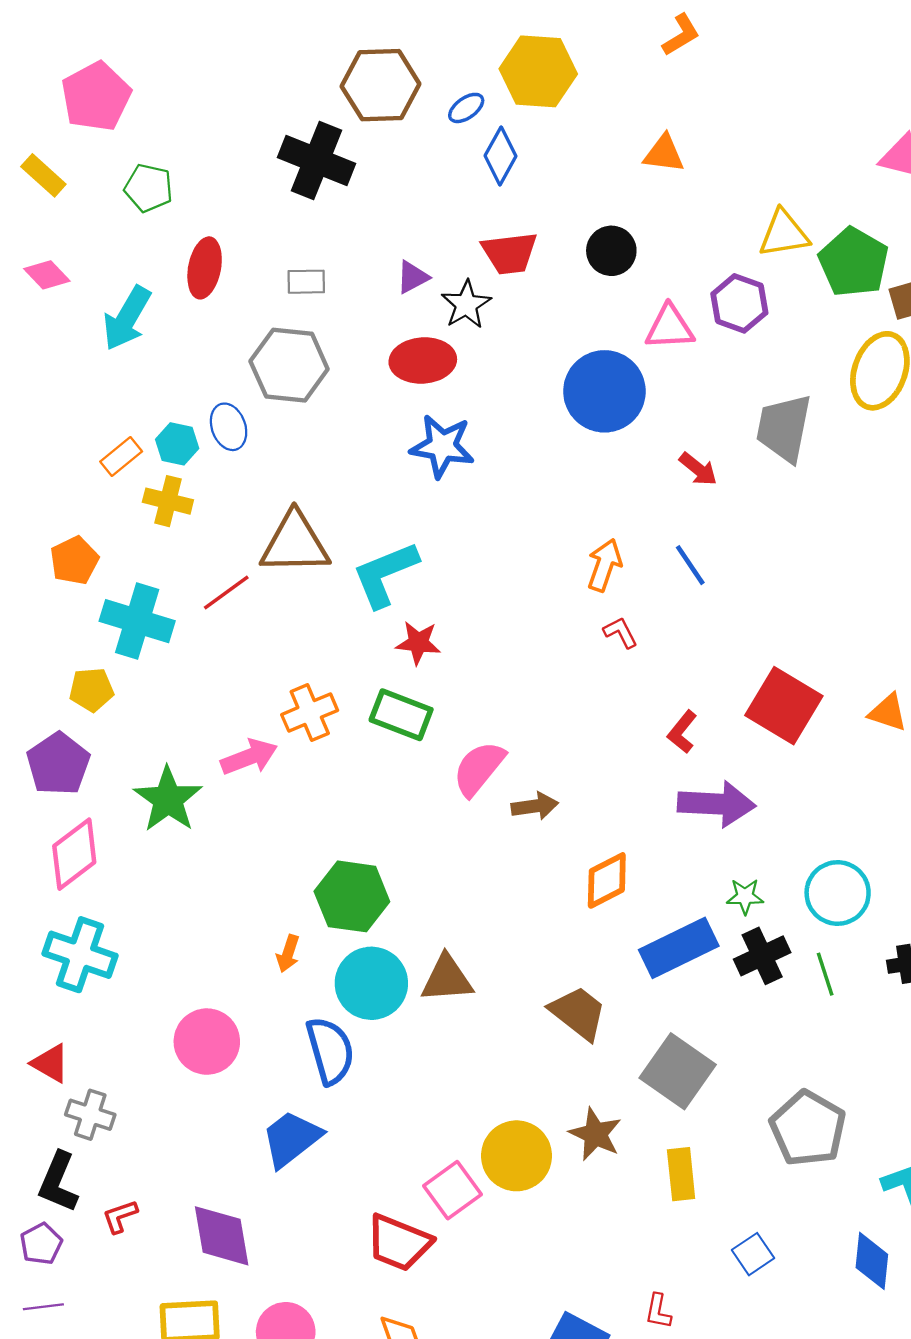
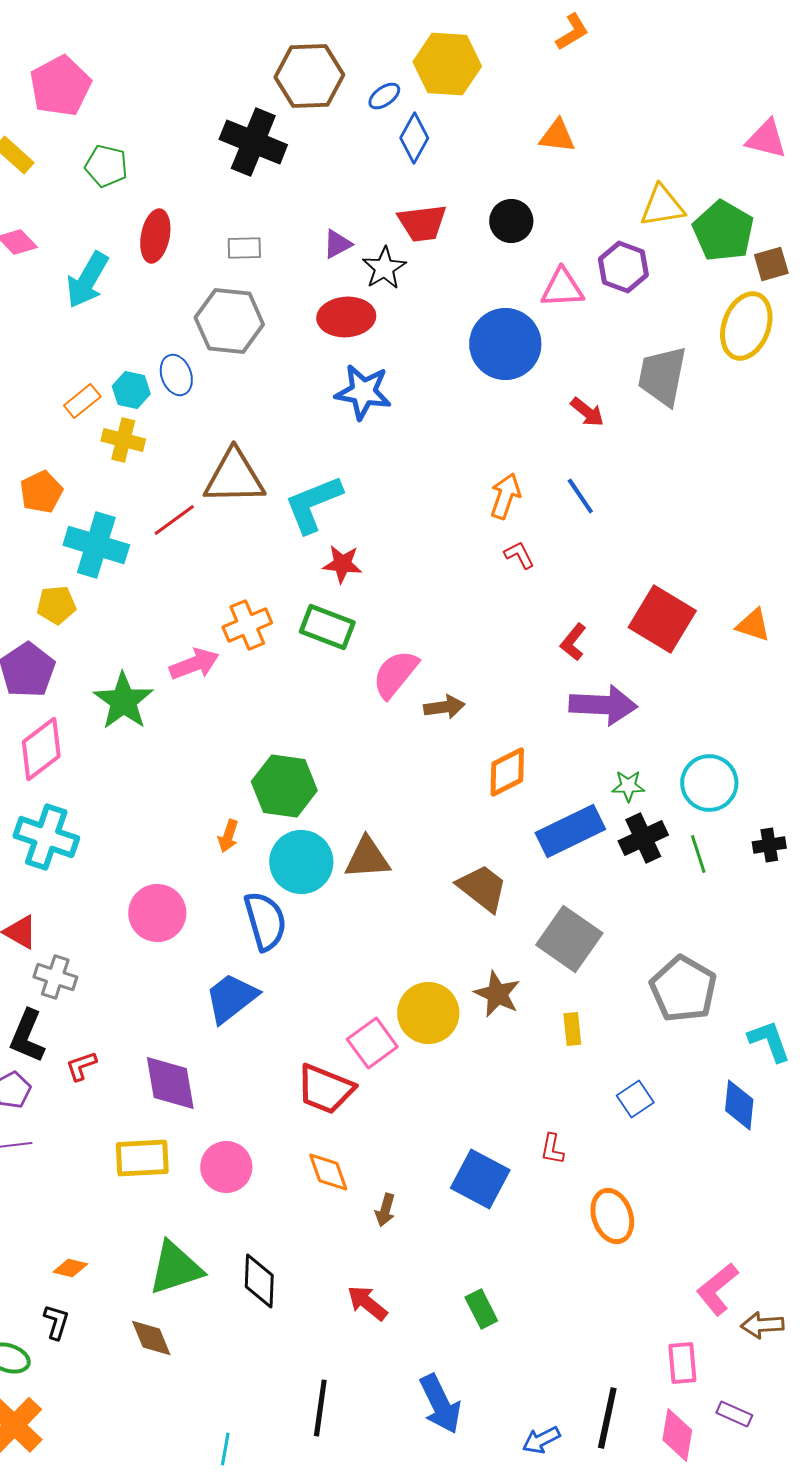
yellow rectangle: (681, 1174) -> (572, 1029), size x0.7

